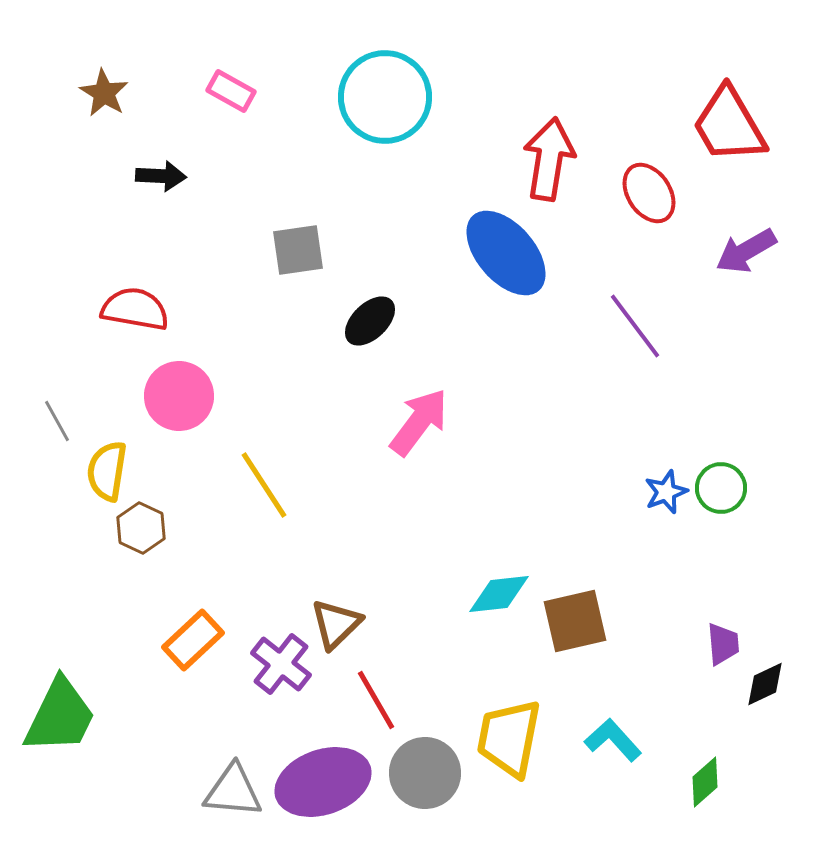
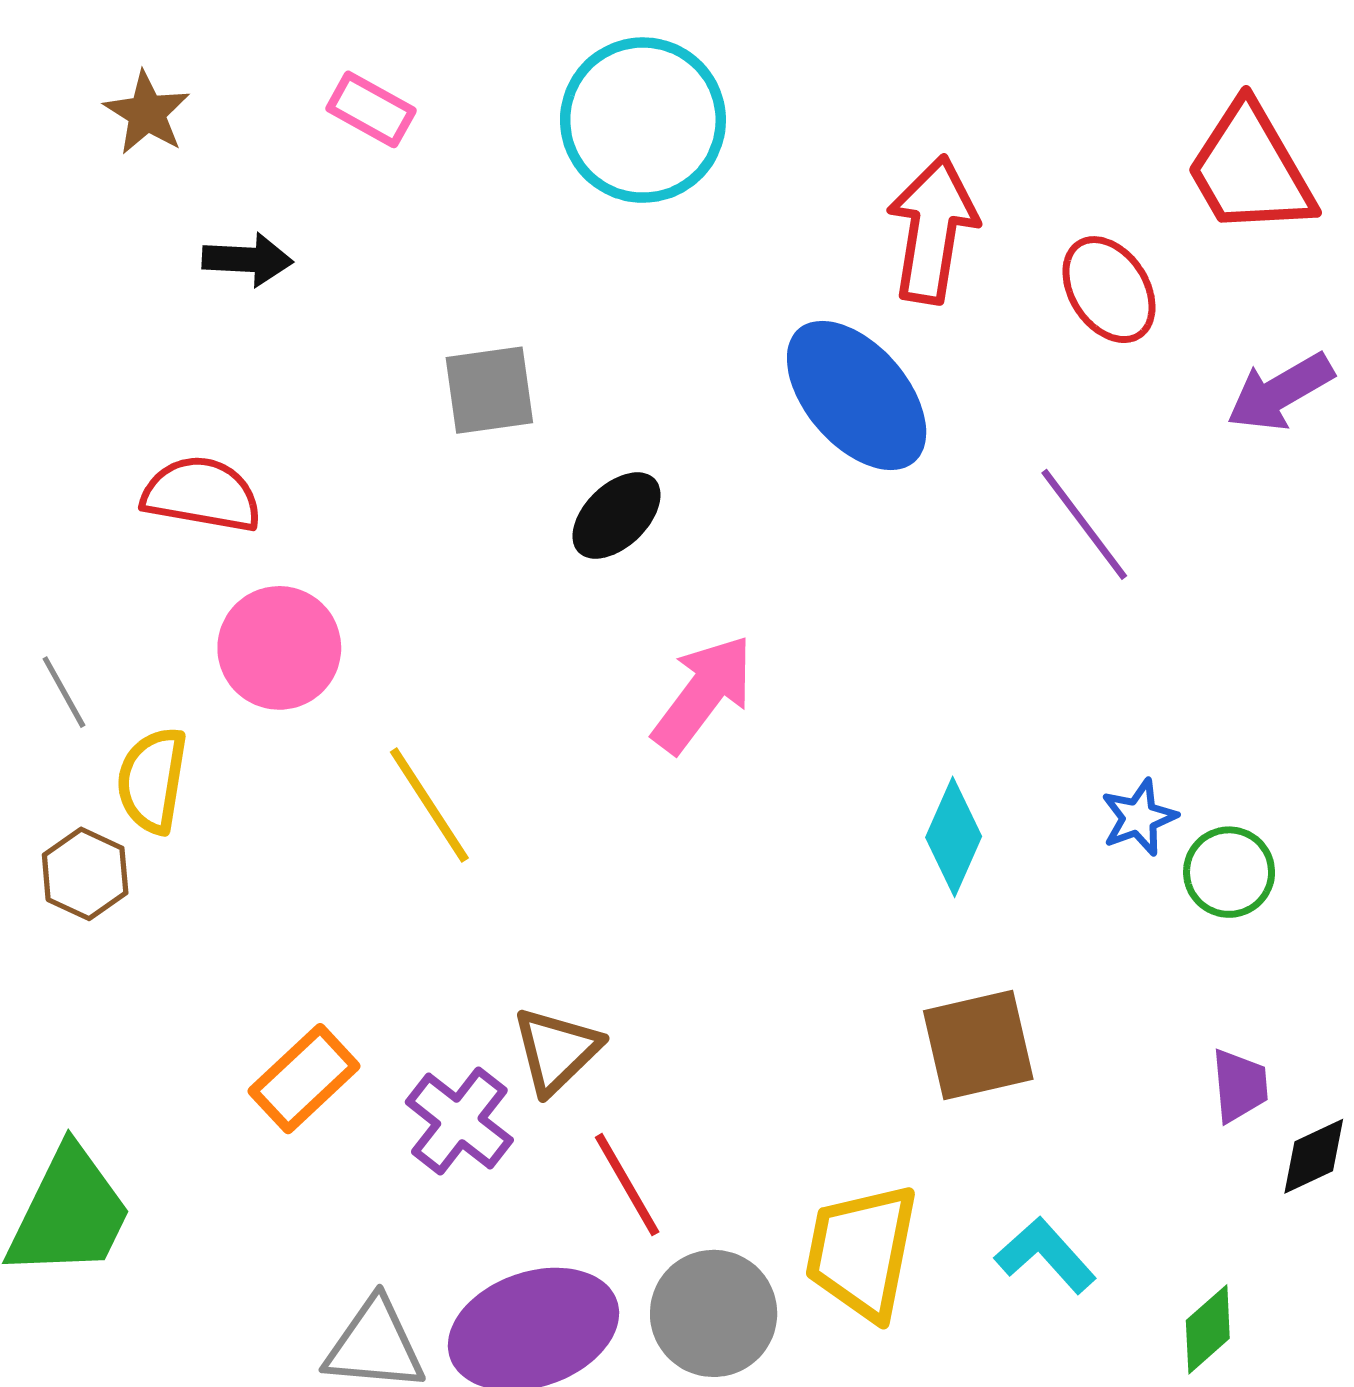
green circle: (721, 488) -> (1229, 872), moved
brown hexagon: (141, 528) -> (85, 874), moved
cyan diamond: (499, 594) -> (954, 837), moved, turned -60

